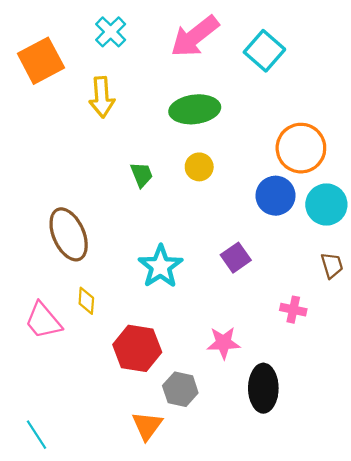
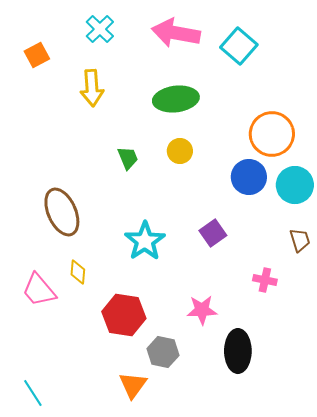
pink arrow: (195, 36) -> (176, 33), turned 48
orange square: (41, 61) -> (37, 55), size x0.6

